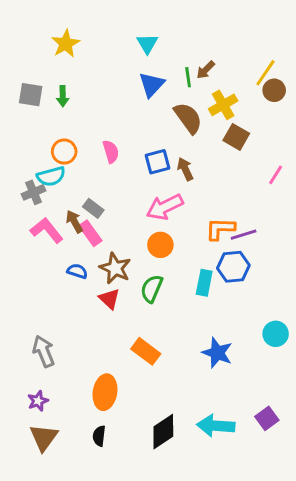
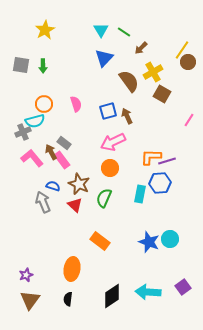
green line: (188, 77) -> (124, 32), moved, turned -48
cyan circle: (276, 334) -> (170, 239), moved
gray arrow: (44, 351) -> (43, 202), moved

